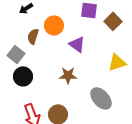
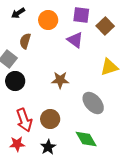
orange circle: (54, 25) -> (48, 20), moved
purple triangle: (77, 44) -> (75, 40), moved

